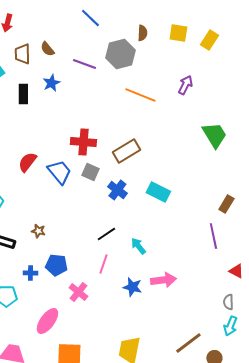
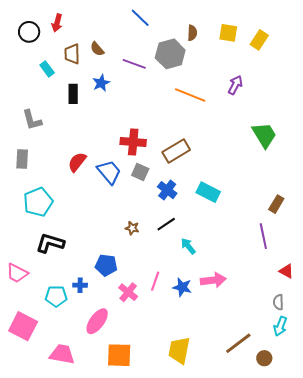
brown star: (38, 231) -> (132, 228), moved
black line: (106, 234) -> (166, 224), moved
pink line: (103, 264) -> (155, 281), moved
blue cross: (30, 273) -> (80, 285), moved

